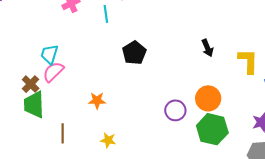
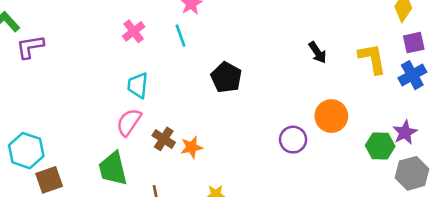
cyan trapezoid: (49, 54) -> (138, 85), moved
brown cross: (31, 84) -> (164, 139), moved
green hexagon: (212, 129) -> (380, 146), moved, size x0.7

